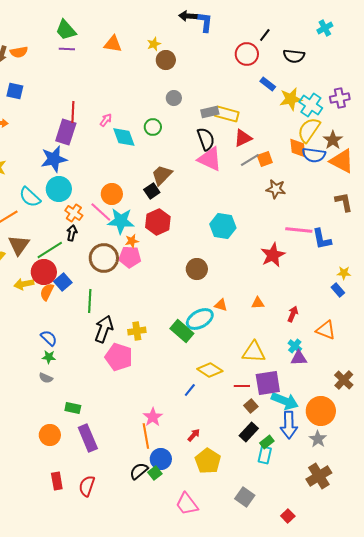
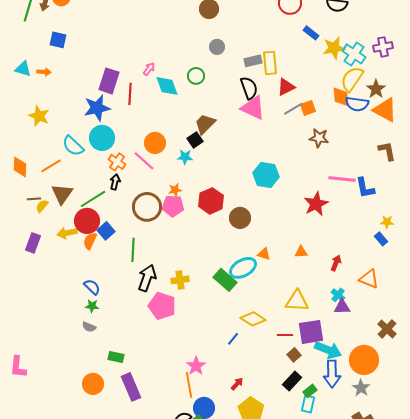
red line: (73, 112) -> (130, 94), moved
yellow rectangle: (227, 114) -> (270, 63), turned 70
cyan star: (121, 221) -> (185, 157), moved, size x0.6
red hexagon: (158, 222) -> (211, 201), moved

